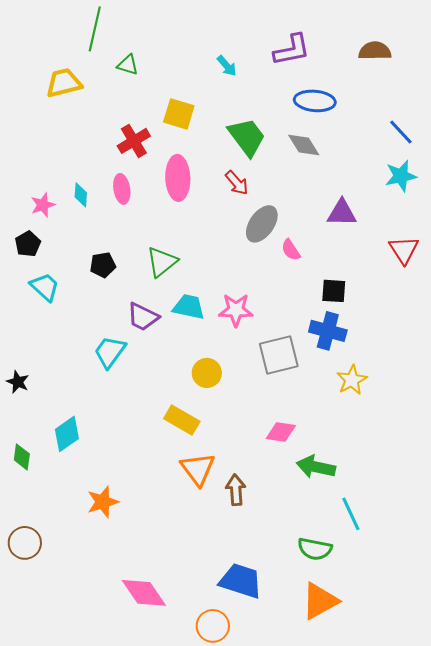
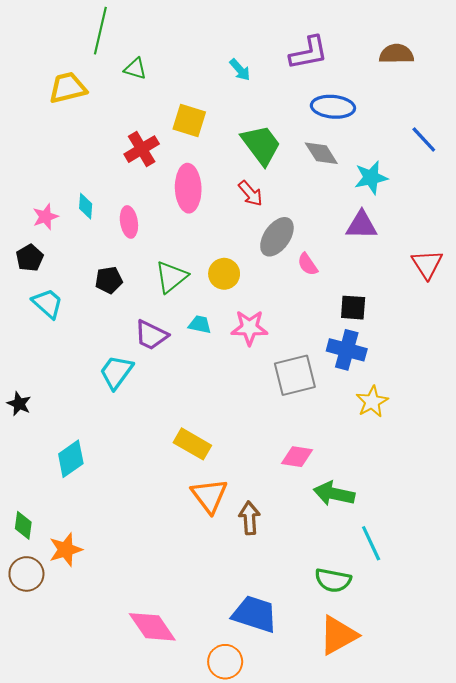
cyan star: (401, 176) -> (371, 178), moved
pink ellipse: (122, 189) -> (129, 222), moved
cyan trapezoid: (189, 307) -> (200, 325), size x0.7
yellow circle: (207, 373) -> (224, 274), moved
green diamond: (22, 457) -> (23, 525), moved
orange star: (103, 502) -> (66, 550), moved

